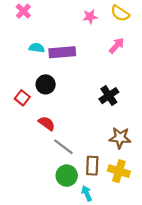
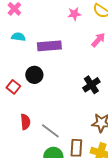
cyan semicircle: (37, 48) -> (18, 37), moved
red semicircle: (47, 123) -> (25, 122), moved, turned 49

